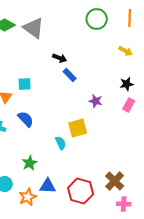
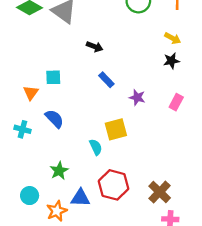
blue rectangle: (70, 75) -> (106, 80), moved
black star: (127, 84) -> (171, 61), moved
red hexagon: (81, 191) -> (113, 185), moved

